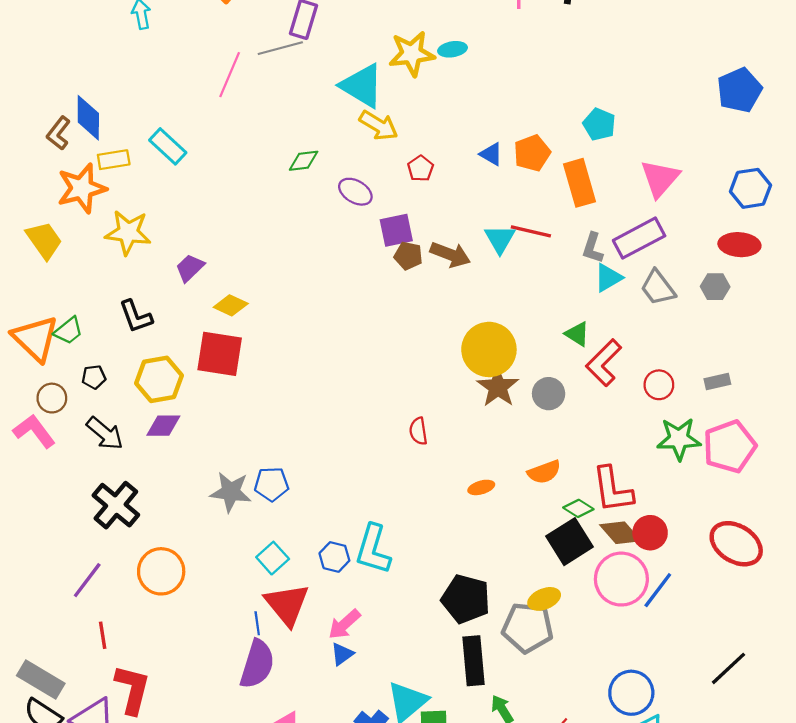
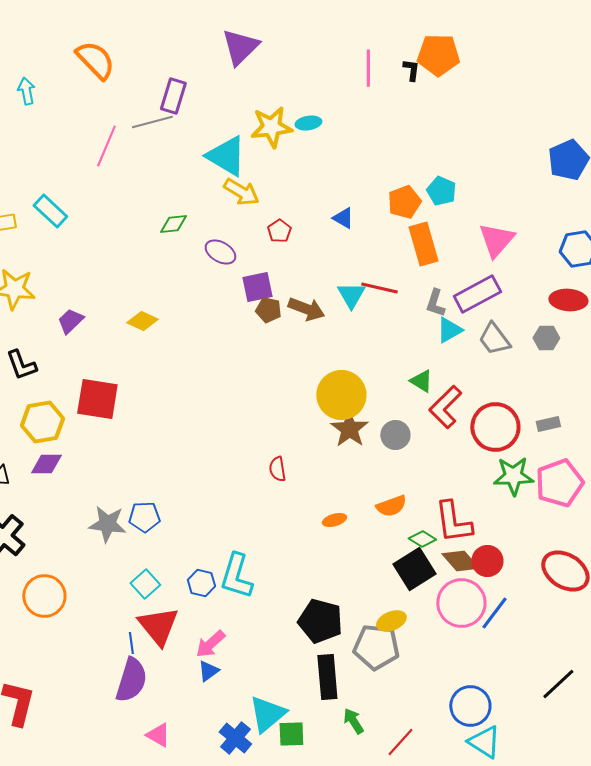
orange pentagon: (532, 153) -> (404, 202), moved
yellow diamond: (231, 305) -> (142, 321), moved
red circle: (659, 385) -> (495, 427), size x1.8

